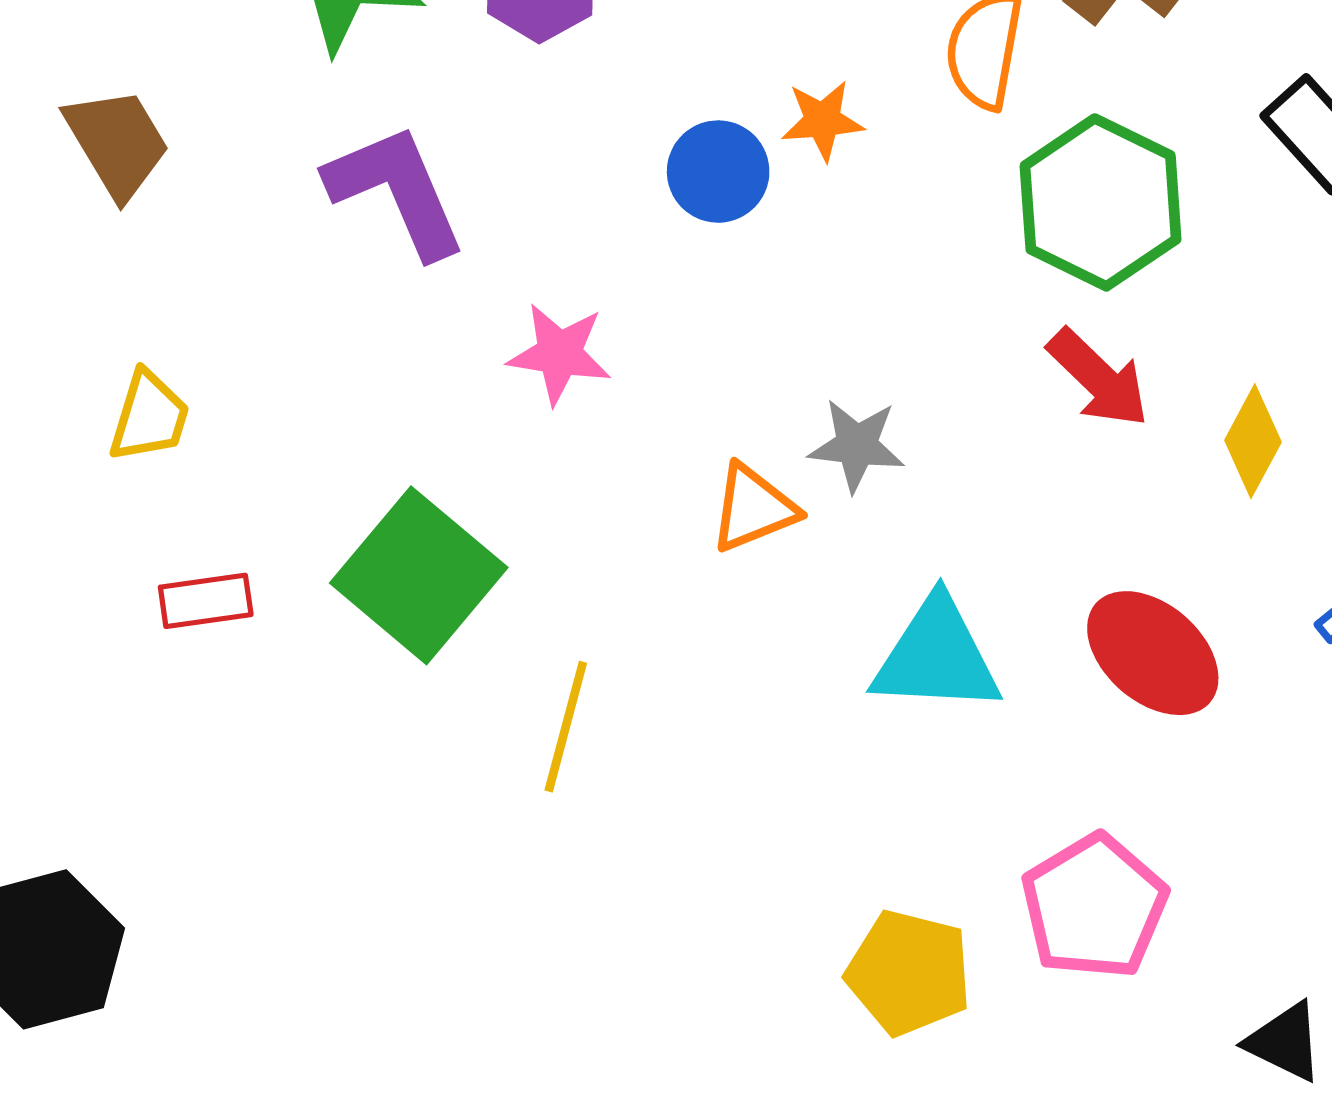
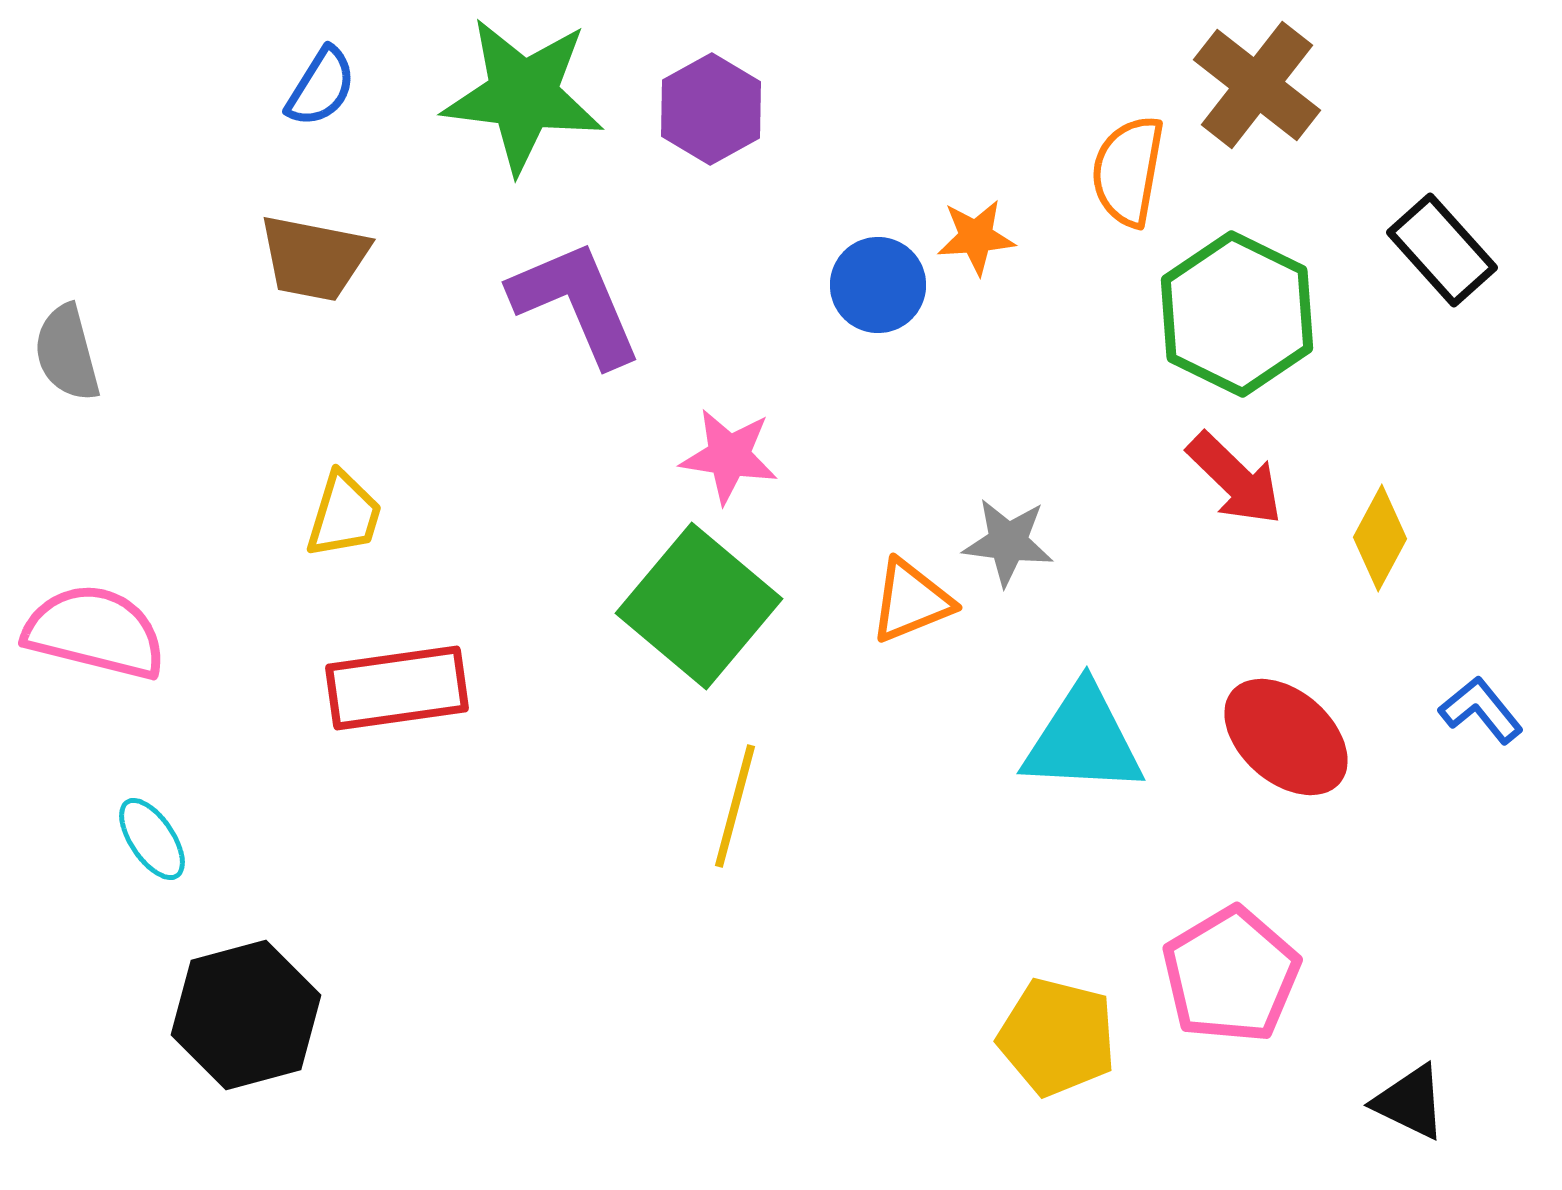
brown trapezoid: (117, 143) -> (314, 258), turned 132
green square: (419, 575) -> (699, 606), moved
red rectangle: (206, 601) -> (397, 688), size x1.6

